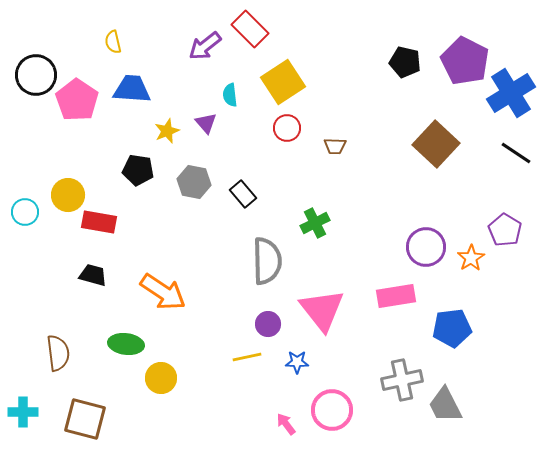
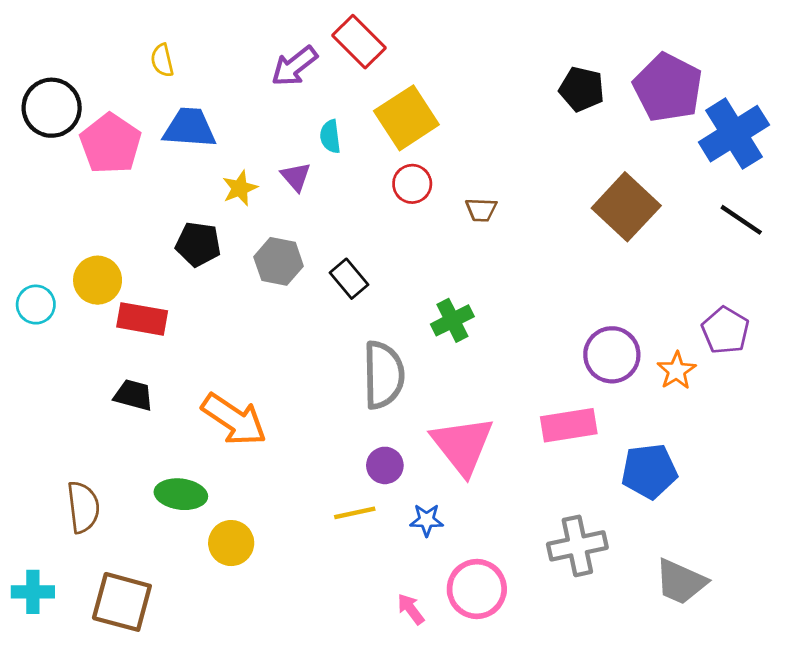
gray trapezoid: (445, 405) -> (681, 582), moved, turned -39

